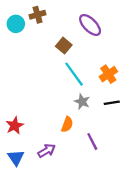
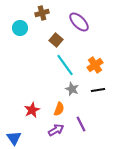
brown cross: (38, 15) -> (42, 13), moved
cyan circle: (16, 24) -> (20, 28), moved
red star: (15, 126) -> (32, 110), moved
purple arrow: (47, 151) -> (56, 130), moved

